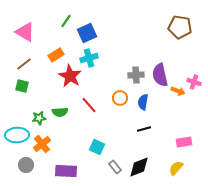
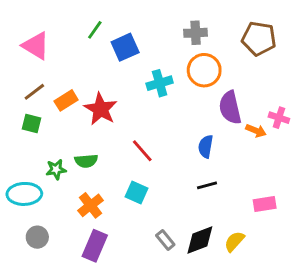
orange rectangle: (56, 55) -> (66, 100), moved
cyan cross: (89, 58) -> (160, 83), moved
gray cross: (136, 75) -> (196, 33), moved
orange circle: (120, 98) -> (204, 70), moved, size x1.5
red line: (89, 105) -> (142, 151), moved
orange cross: (42, 144) -> (91, 205), moved
cyan square: (97, 147) -> (137, 192), moved
yellow semicircle: (176, 168) -> (234, 241), moved
purple rectangle: (66, 171) -> (95, 246), turned -70

